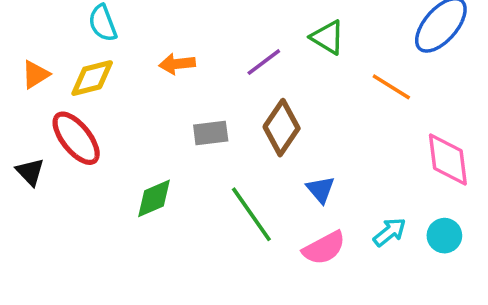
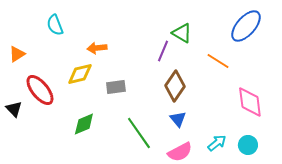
purple line: (264, 62) -> (163, 51), moved, turned -30
yellow diamond: (92, 78) -> (80, 74), moved
brown diamond: (282, 128) -> (175, 86), moved

